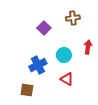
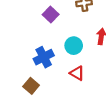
brown square: (27, 90) -> (31, 86), turned 32

